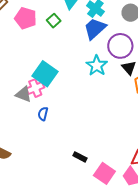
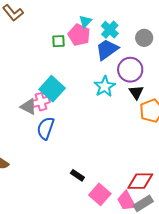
pink pentagon: (26, 18) -> (79, 35), moved
green square: (54, 21) -> (59, 41), moved, turned 32
blue semicircle: (43, 114) -> (46, 128), size x1.6

